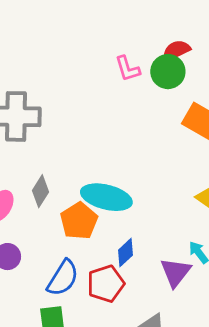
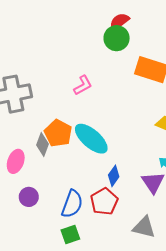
pink L-shape: (128, 69) -> (83, 85), moved, turned -90
cyan ellipse: (106, 197) -> (91, 139), turned 39
orange pentagon: (79, 221) -> (58, 133), moved

